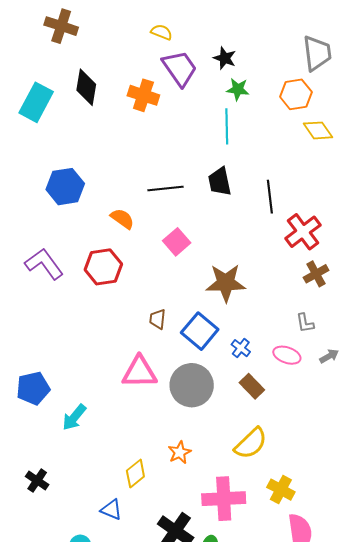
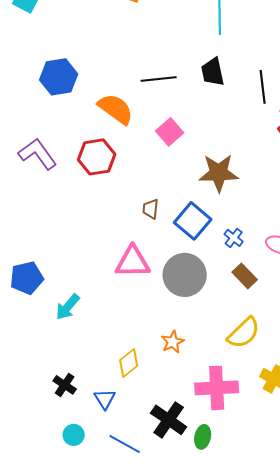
orange semicircle: (122, 219) -> (116, 109), size x1.5
black cross: (37, 481) -> (65, 385), moved
blue triangle: (111, 510) -> (105, 399), turned 35

